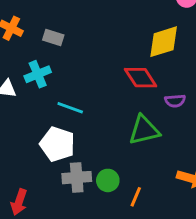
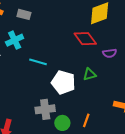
green triangle: (144, 130) -> (90, 74), size x0.6
white pentagon: (57, 144) -> (63, 82), moved
green circle: (108, 180) -> (62, 123), moved

